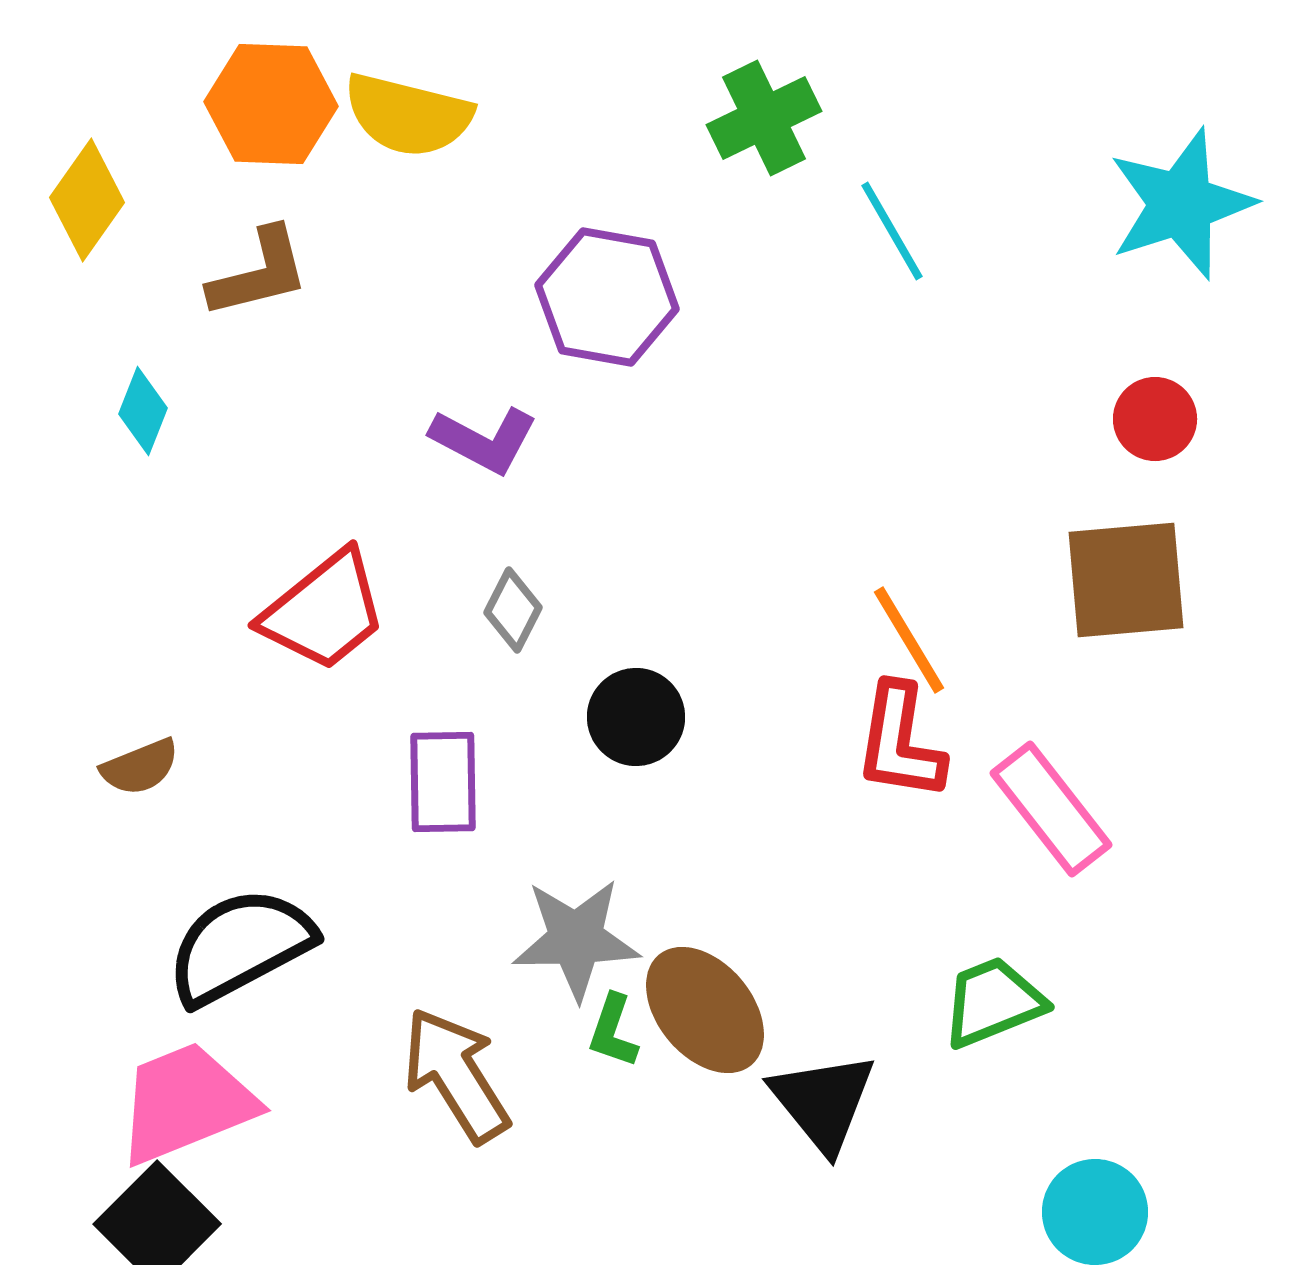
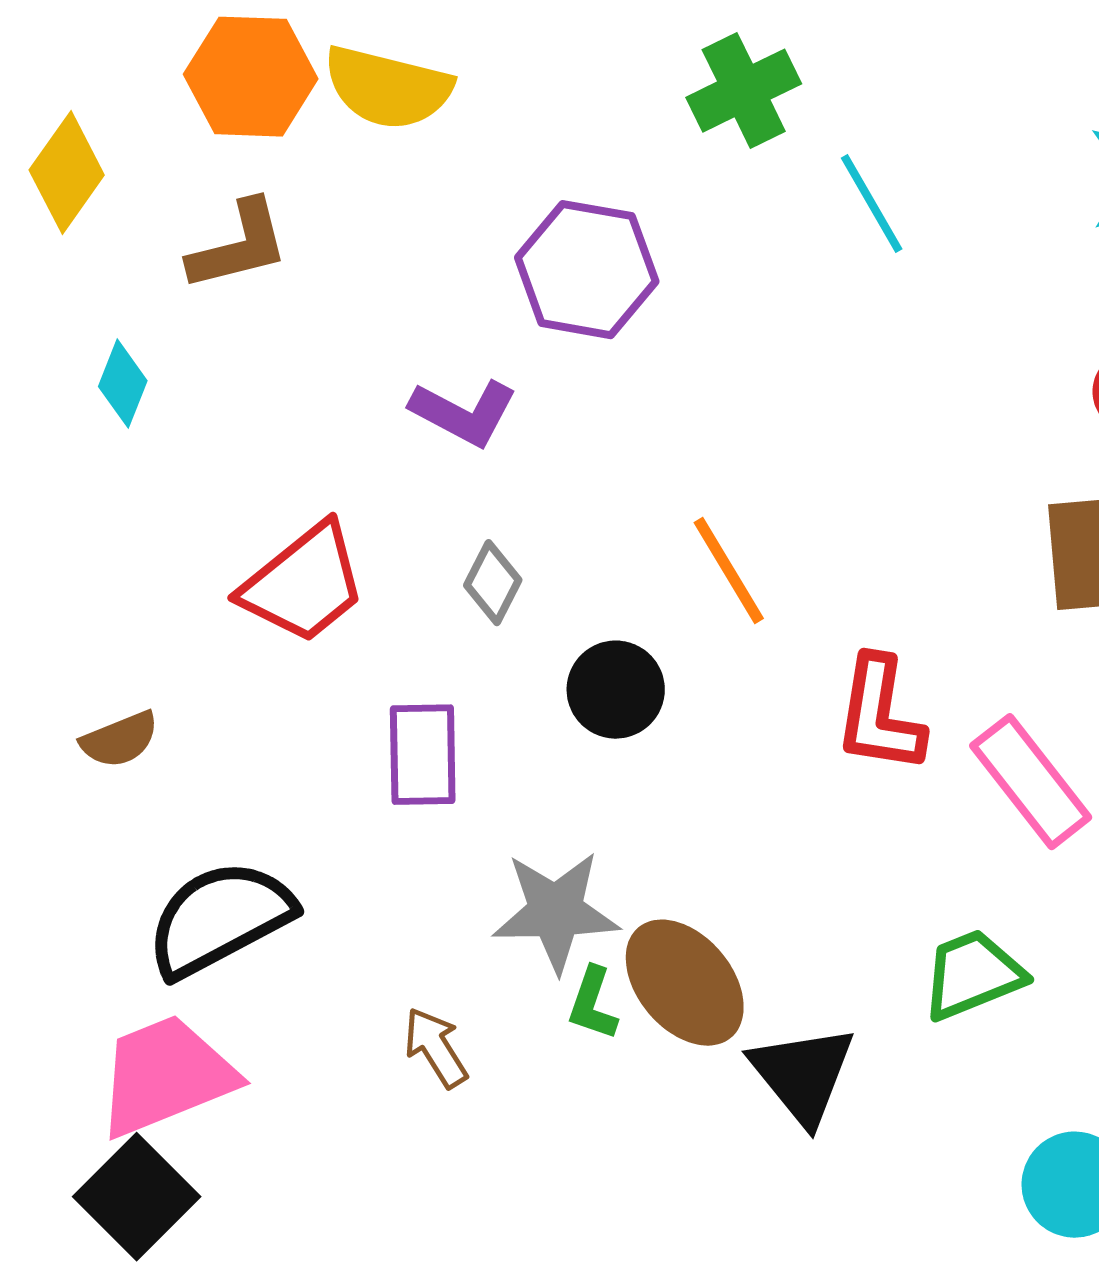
orange line: (909, 640) -> (729, 571), moved
brown arrow: (456, 1075) -> (436, 1048), size x0.6

